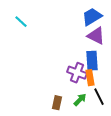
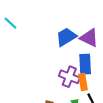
blue trapezoid: (92, 17) -> (66, 37), moved

